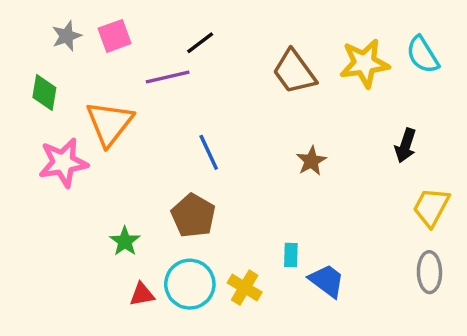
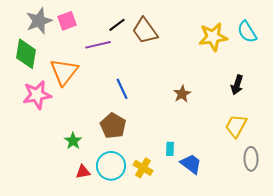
gray star: (67, 36) -> (39, 21), size x1.5
brown trapezoid: (294, 72) -> (145, 31), moved
green diamond: (44, 92) -> (26, 54), size x1.4
yellow trapezoid: (431, 207) -> (236, 126), moved

